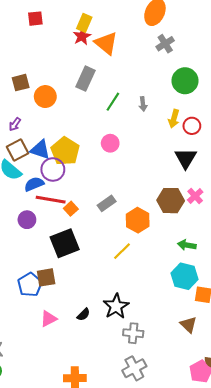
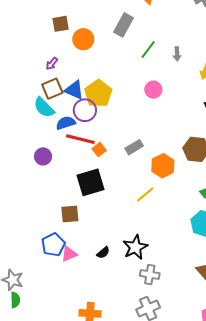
pink circle: (110, 143) -> (153, 90), moved
purple circle: (27, 220) -> (43, 156), moved
blue pentagon: (30, 285) -> (53, 245), moved

